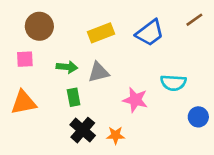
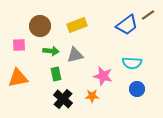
brown circle: (39, 26) -> (40, 26), moved
blue trapezoid: (150, 33) -> (127, 25), moved
blue circle: (198, 117) -> (137, 89), moved
orange star: (116, 135) -> (92, 96), moved

